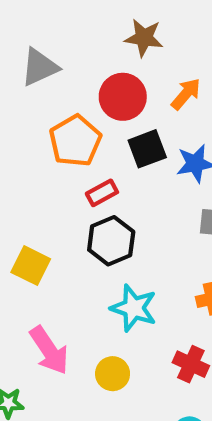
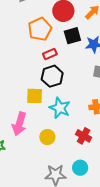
yellow square: (31, 266) -> (35, 96), moved, turned -30
pink arrow: (49, 350) -> (19, 124), turned 45

